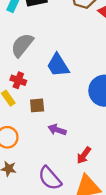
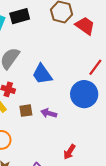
purple arrow: (57, 130) -> (49, 113), moved

